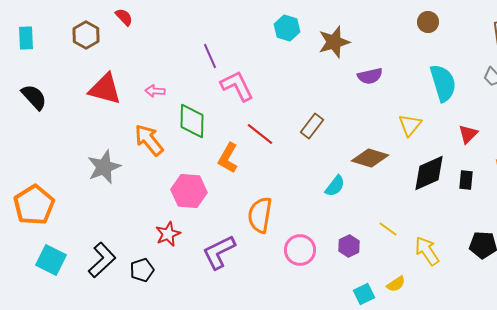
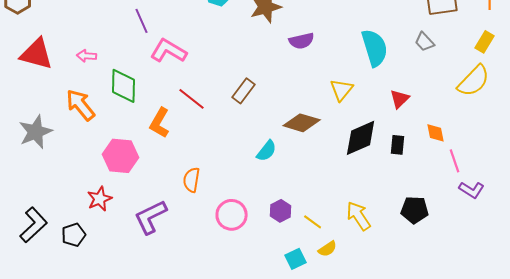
pink L-shape: (237, 86) -> (169, 51), turned -33
orange semicircle: (260, 215) -> (192, 180), size x0.7
yellow line: (388, 229) -> (313, 222), moved

